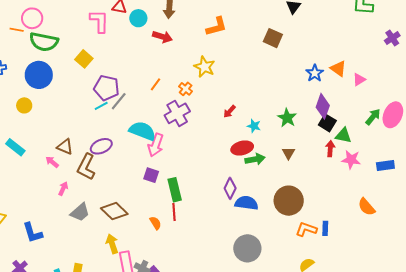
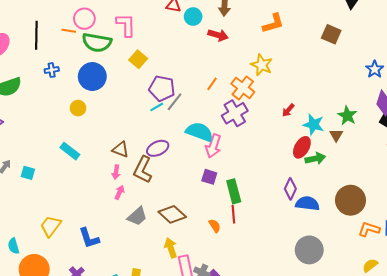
pink L-shape: (99, 21) -> (126, 25), moved
orange cross: (186, 89) -> (243, 88), size x1.6
cyan star: (254, 126) -> (314, 125), size x1.5
red ellipse: (242, 148) -> (302, 147), turned -45
brown triangle: (288, 153) -> (336, 135), moved
pink arrow: (52, 162) -> (116, 172), moved, turned -120

